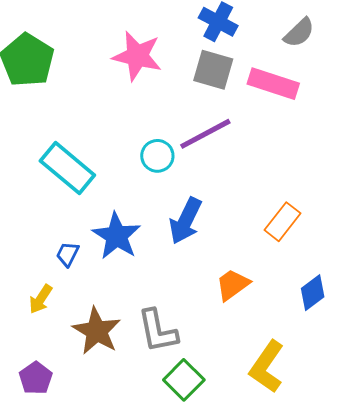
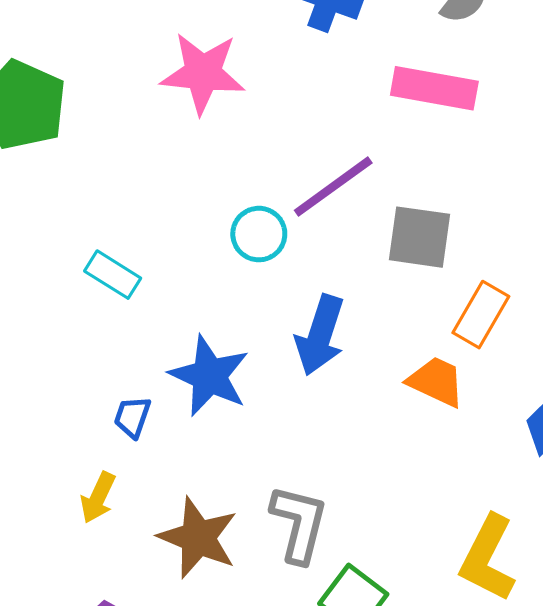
gray square: (213, 70) -> (420, 237), moved
cyan rectangle: (67, 168) -> (113, 275), size x0.6
orange trapezoid: (233, 285) -> (436, 381), moved, turned 69
gray L-shape: (158, 331) -> (299, 524), turned -147

